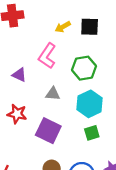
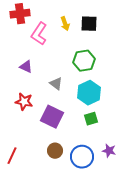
yellow arrow: (63, 27) -> (65, 24), turned -80
pink L-shape: (47, 56) -> (39, 34), moved
gray triangle: (53, 94) -> (56, 84), turned 32

